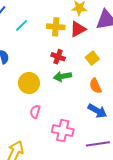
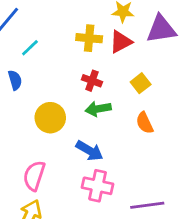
cyan line: (22, 25) -> (30, 48), moved
blue arrow: (97, 111) -> (89, 151), moved
pink semicircle: (35, 112) -> (34, 176), moved, size x1.5

